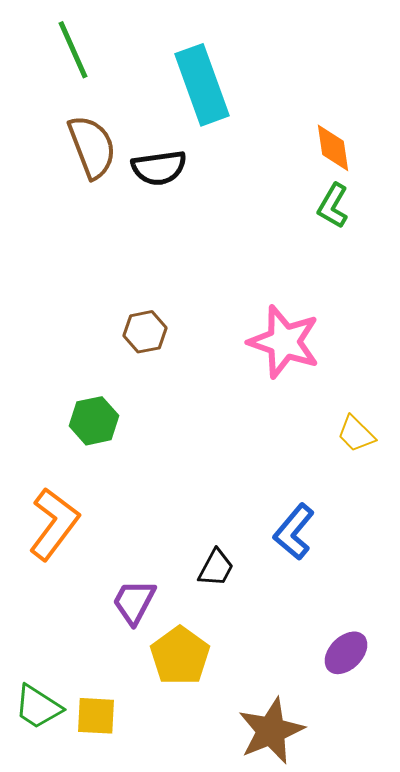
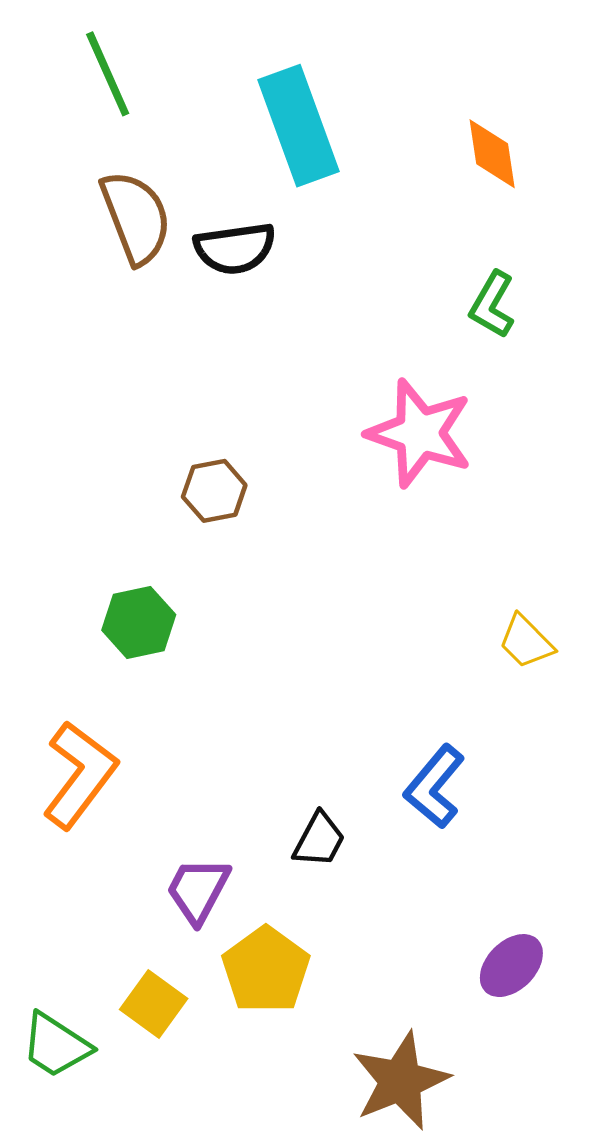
orange diamond: (333, 148) -> (492, 154), moved
pink star: (284, 342) -> (420, 433), moved
yellow square: (96, 716) -> (154, 1004), moved, turned 33

